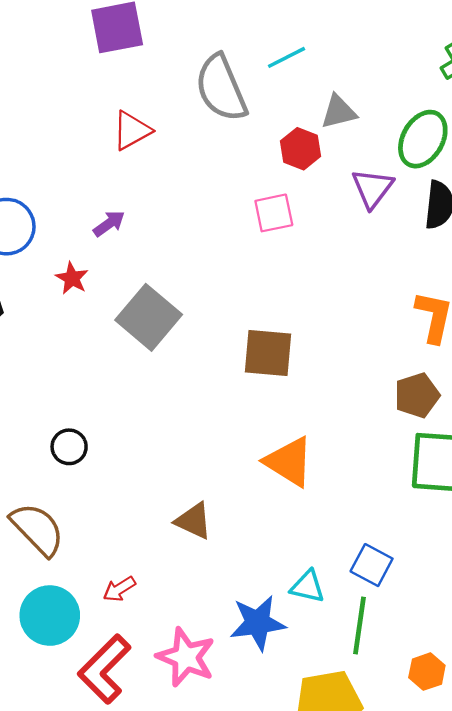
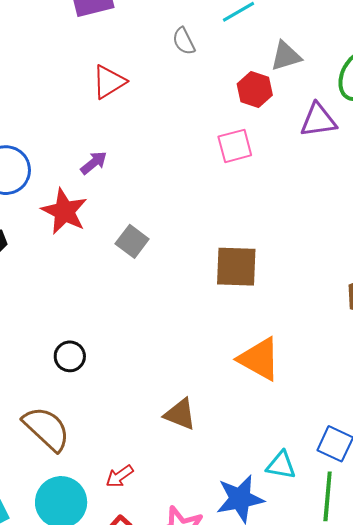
gray semicircle: (221, 88) -> (184, 41), size x0.5
purple triangle: (372, 188) -> (318, 120), turned 48
red star: (72, 278) -> (64, 211), size x1.6
gray square: (149, 317) -> (132, 241), size x0.6

